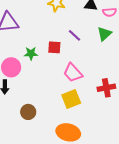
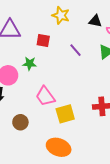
red square: (54, 47) -> (43, 40), moved
pink trapezoid: (73, 73) -> (45, 96), moved

